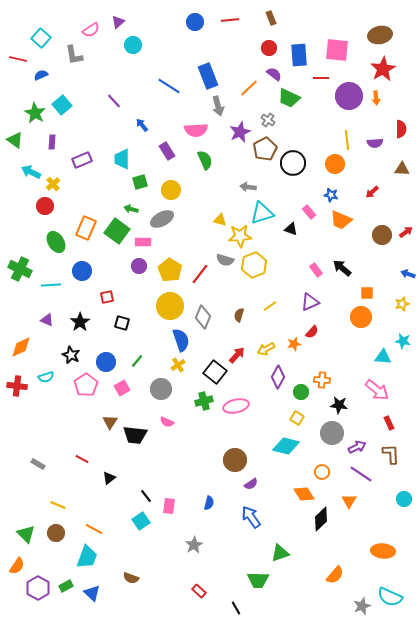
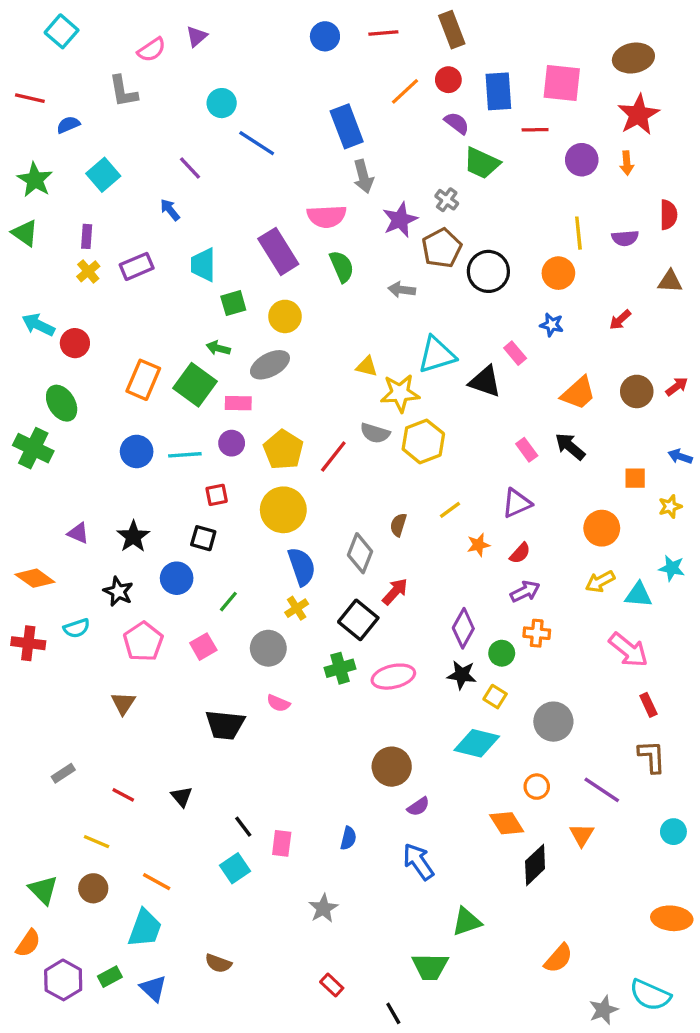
brown rectangle: (271, 18) -> (452, 30), size x1.5
cyan square: (41, 38) -> (62, 31), moved
cyan circle: (133, 45) -> (222, 103), moved
blue line: (169, 86) -> (257, 143), moved
orange line: (249, 88) -> (405, 91), moved
purple circle: (349, 96) -> (582, 160), size x0.7
green star: (35, 113) -> (35, 180), moved
blue arrow: (142, 125) -> (170, 210), moved
purple rectangle: (167, 151) -> (278, 251), size x1.5
cyan arrow: (31, 172) -> (38, 325), moved
yellow cross: (53, 184) -> (88, 271), moved
gray arrow: (248, 187) -> (402, 290), moved
orange trapezoid: (341, 220) -> (578, 393), moved, turned -65
black triangle: (291, 229) -> (485, 381), size x1.5
green ellipse: (56, 242) -> (62, 403), moved
cyan line: (51, 285) -> (185, 455), moved
orange square: (367, 293) -> (635, 478), moved
red square: (107, 297) -> (217, 495), moved
gray diamond: (203, 317) -> (360, 553), moved
orange star: (294, 344) -> (478, 545), moved
orange diamond: (21, 347) -> (35, 578), turned 60
yellow arrow: (266, 349) -> (600, 582), moved
blue circle: (106, 362) -> (177, 578), moved
black star: (339, 405) -> (462, 675), moved
brown triangle: (110, 422) -> (123, 703), moved
purple arrow: (357, 447) -> (525, 592), moved
red line: (82, 459) -> (123, 795), moved
gray rectangle: (38, 464) -> (63, 773), turned -64
black triangle: (109, 478) -> (182, 797), turned -32
orange ellipse: (383, 551) -> (672, 918), moved

